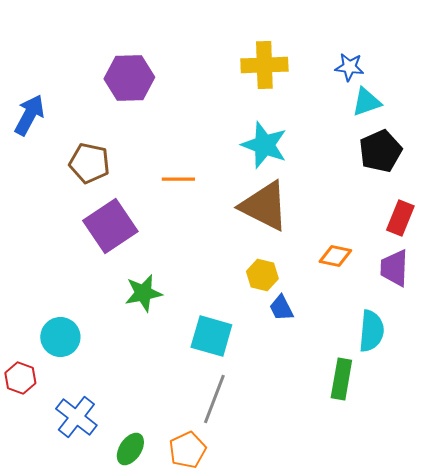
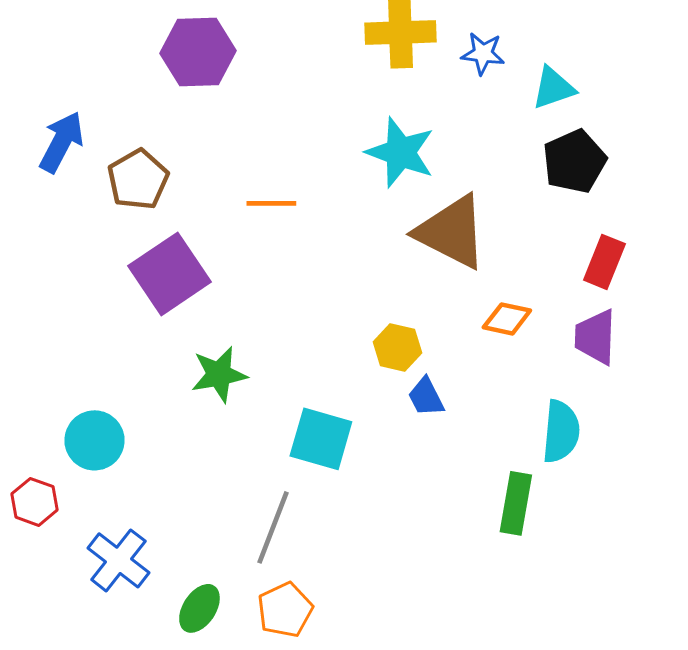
blue star: (349, 67) -> (483, 53), moved
blue arrow: (29, 115) -> (61, 142), moved
brown pentagon: (89, 163) -> (138, 179), turned 30
brown triangle: (264, 206) -> (451, 232), moved
gray line: (214, 399) -> (273, 527), moved

